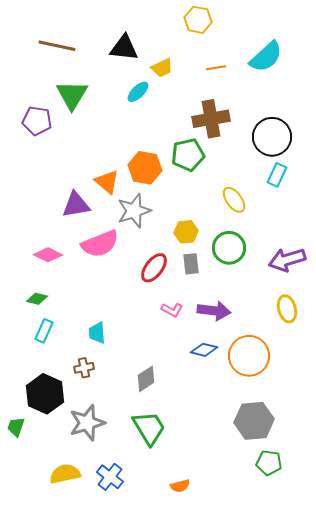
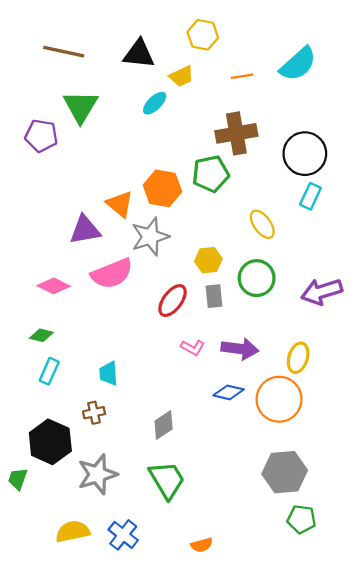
yellow hexagon: (198, 20) -> (203, 35), moved
yellow ellipse: (287, 309) -> (298, 358), moved, turned 32

